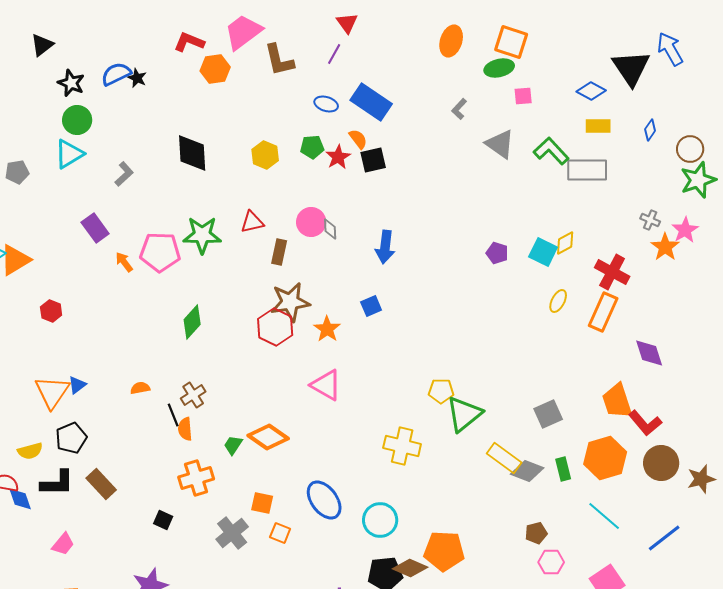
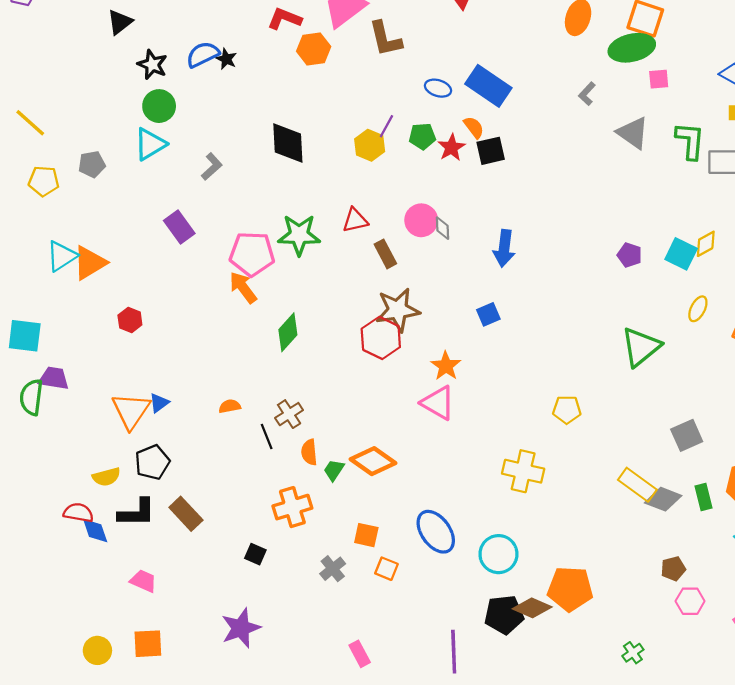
purple line: (334, 54) -> (386, 126), moved
green ellipse: (499, 68) -> (632, 48), size x1.4
green L-shape: (551, 151) -> (690, 141), turned 48
brown rectangle: (279, 252) -> (385, 254), turned -40
orange arrow: (124, 262) -> (243, 287), moved, size x1.4
orange star: (327, 329) -> (446, 366), moved
green triangle: (464, 414) -> (641, 347), moved
orange semicircle: (185, 429) -> (309, 452), moved
gray cross: (232, 533) -> (333, 569), size x0.7
pink trapezoid: (63, 544) -> (143, 581), turned -105

